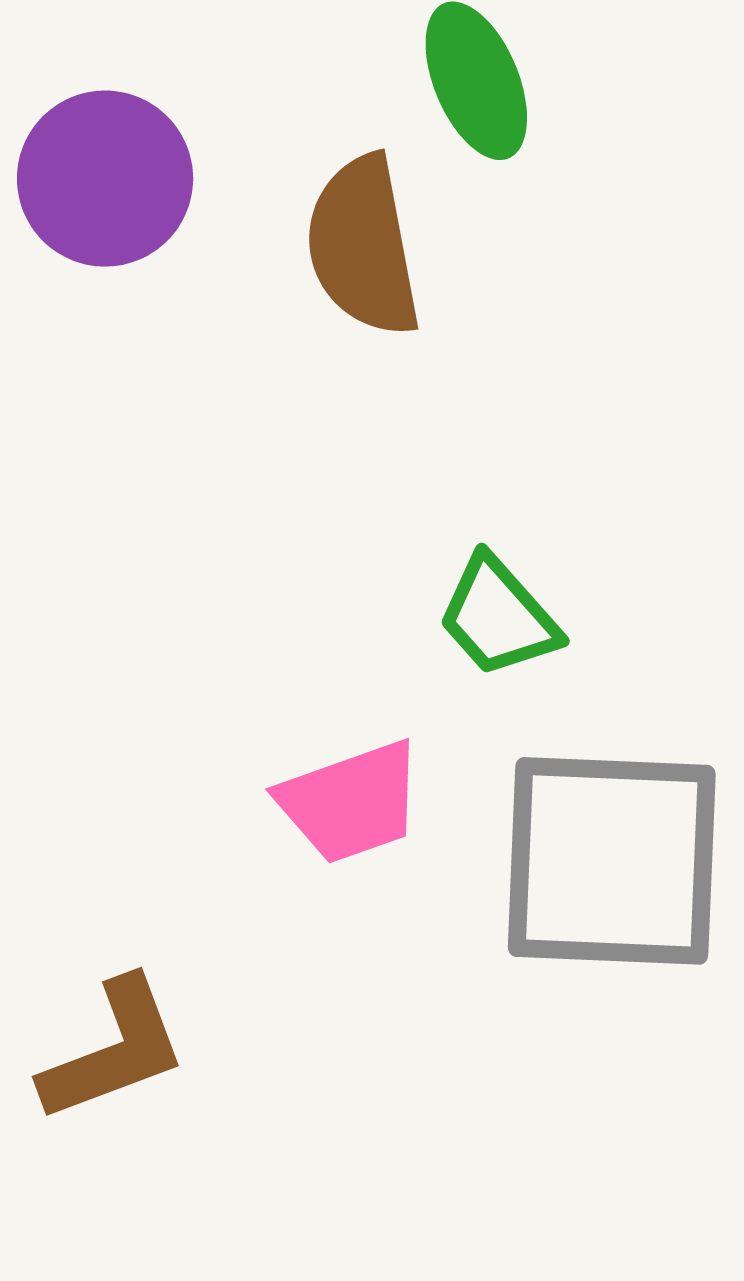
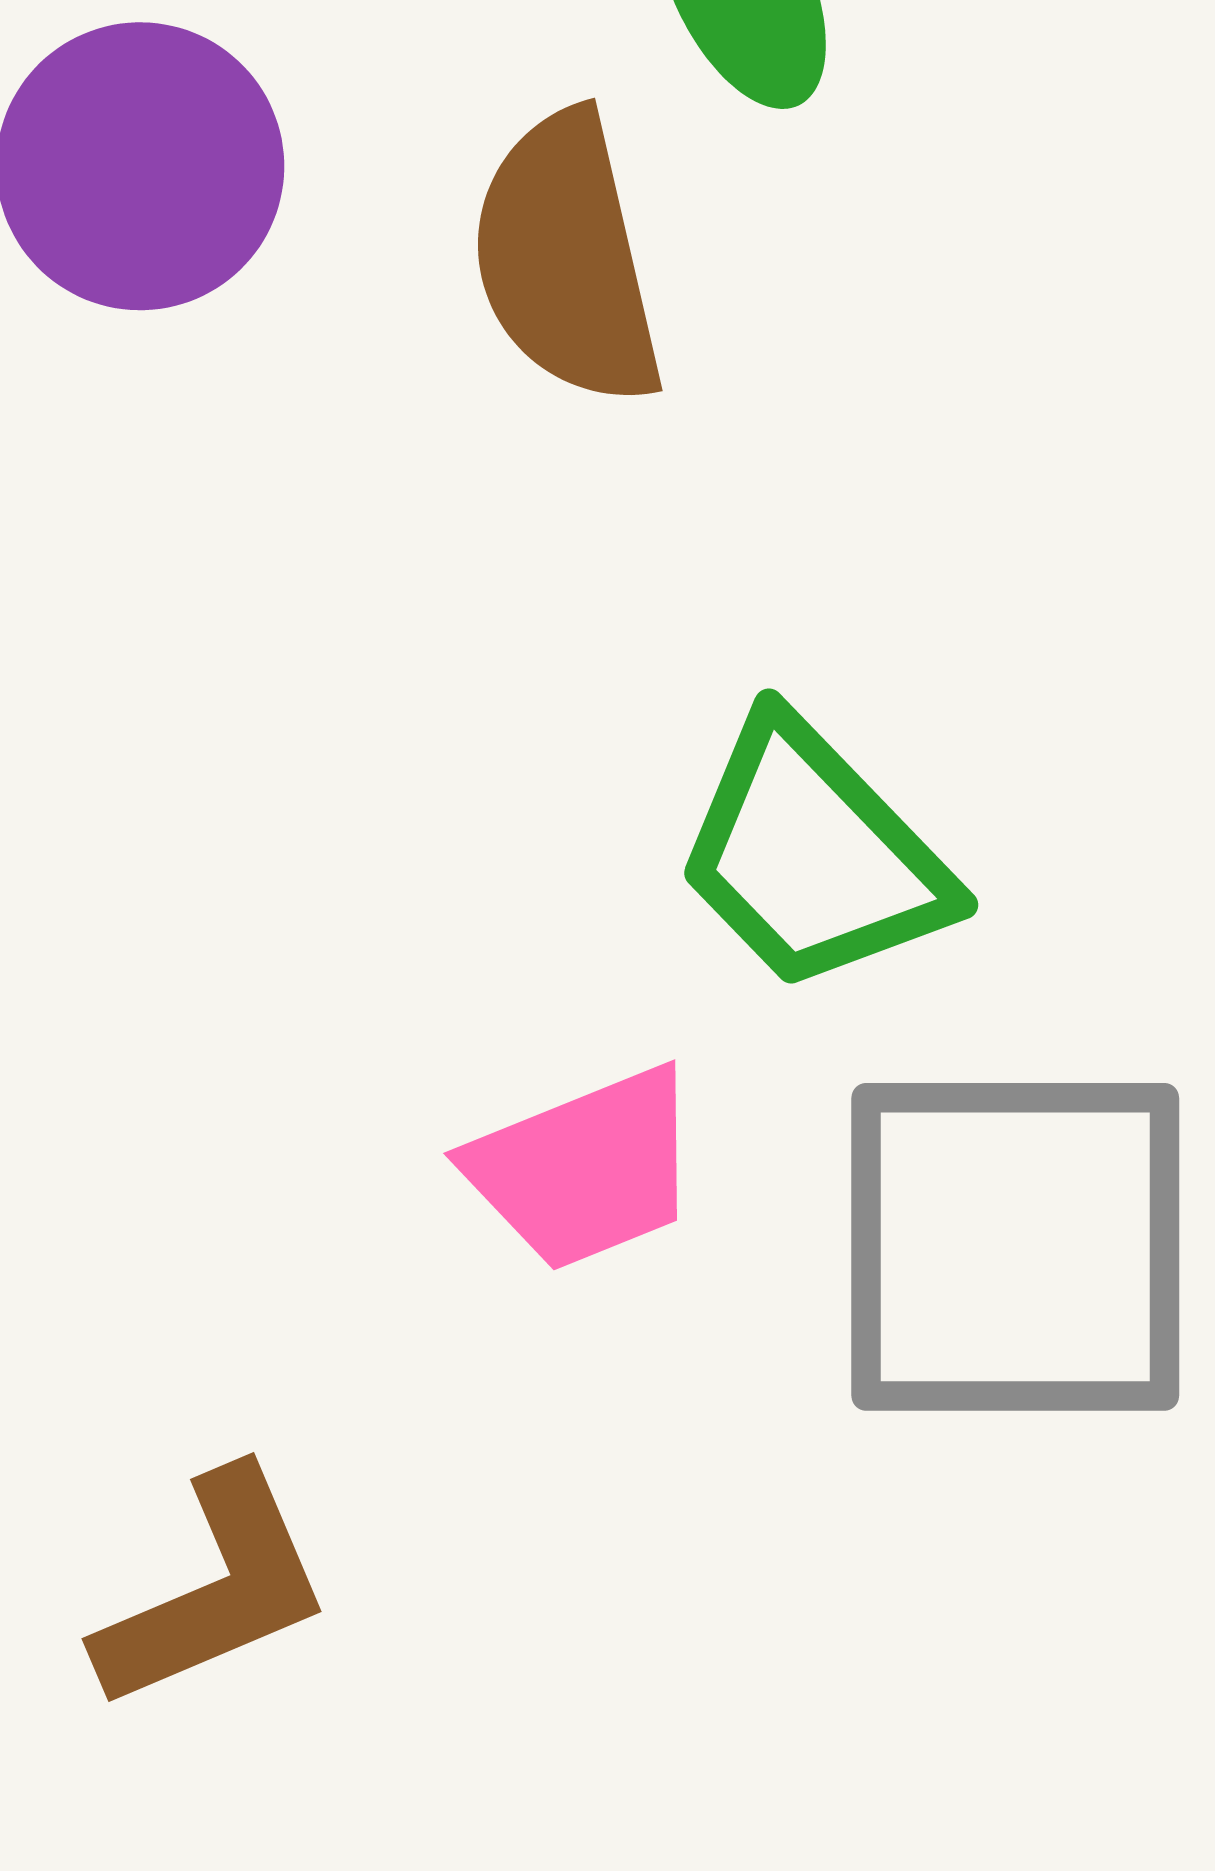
green trapezoid: (498, 617) -> (813, 856), size x1.4

